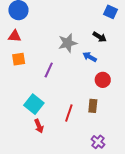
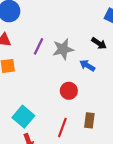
purple line: (49, 70) -> (38, 46), moved
red circle: (103, 80) -> (69, 91), moved

